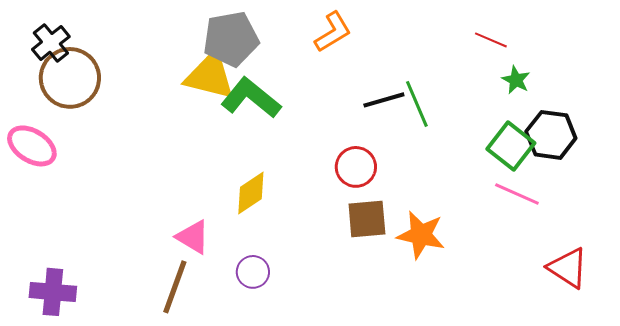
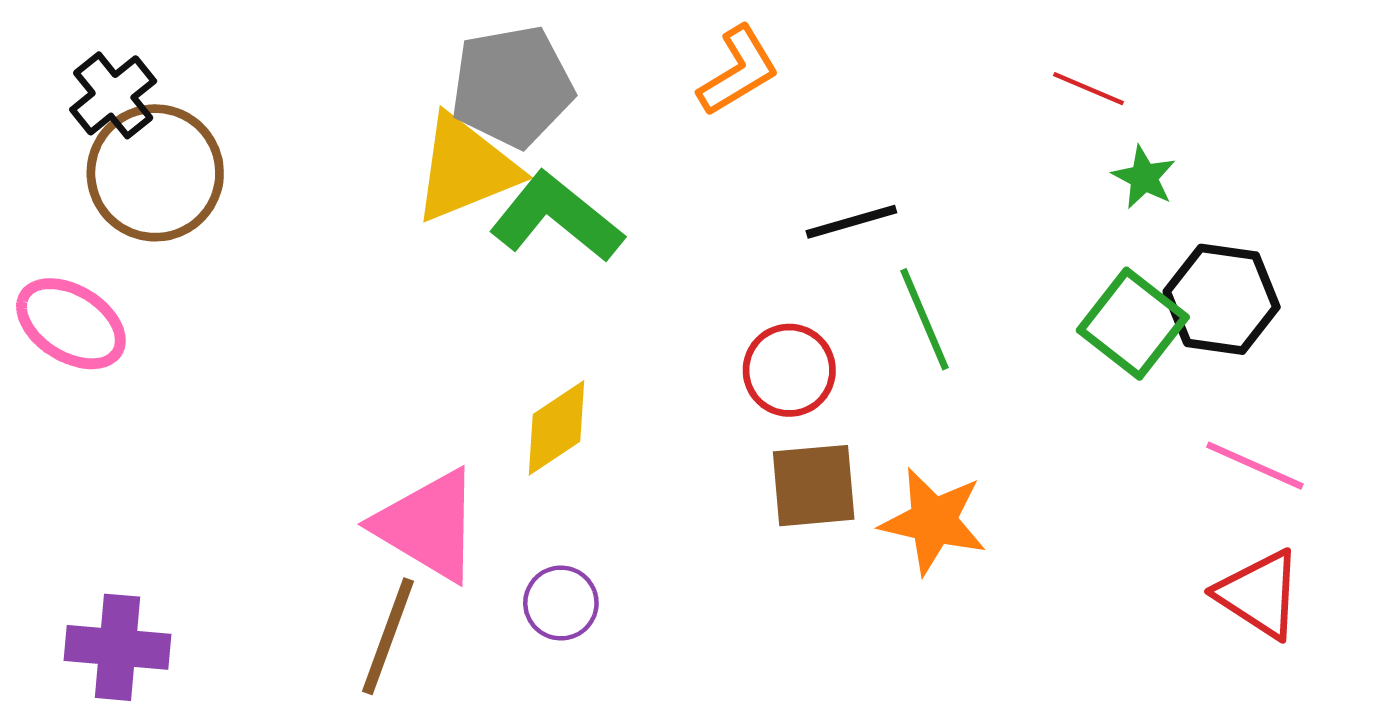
yellow triangle: (210, 76) -> (466, 168), turned -36
green line: (417, 104) -> (924, 319), moved
pink line: (517, 194) -> (1255, 466), moved
pink triangle: (193, 237) -> (428, 525), size x1.5

